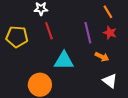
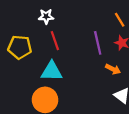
cyan triangle: (64, 61) -> (52, 71), moved

